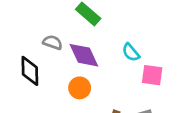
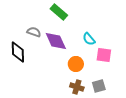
orange circle: (80, 88) -> (76, 64), moved

